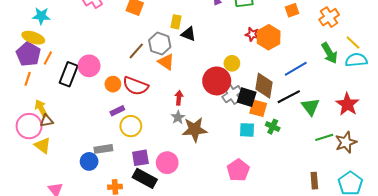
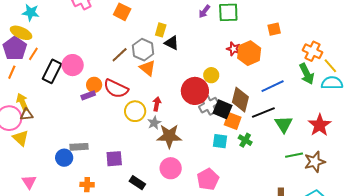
orange cross: (329, 17) -> (312, 51), moved, turned -36
purple rectangle: (117, 111) -> (88, 95), moved
yellow circle: (131, 126) -> (135, 111), moved
pink circle: (167, 163) -> (171, 168), moved
black rectangle: (145, 178) -> (137, 183), moved, size x0.7

